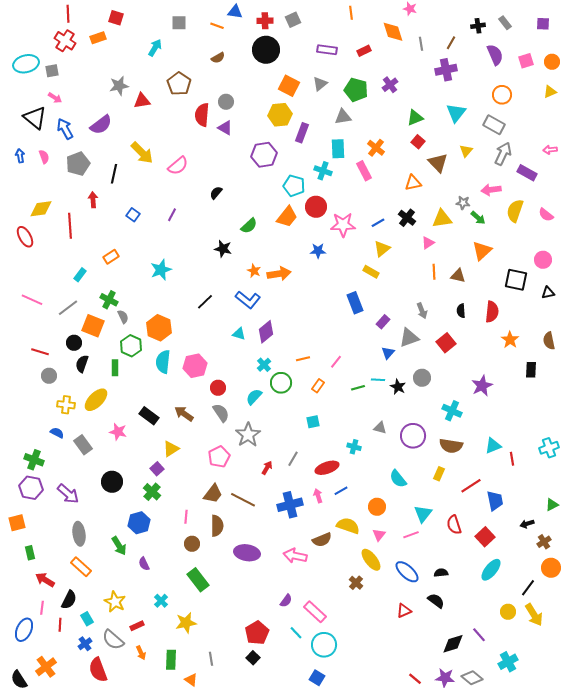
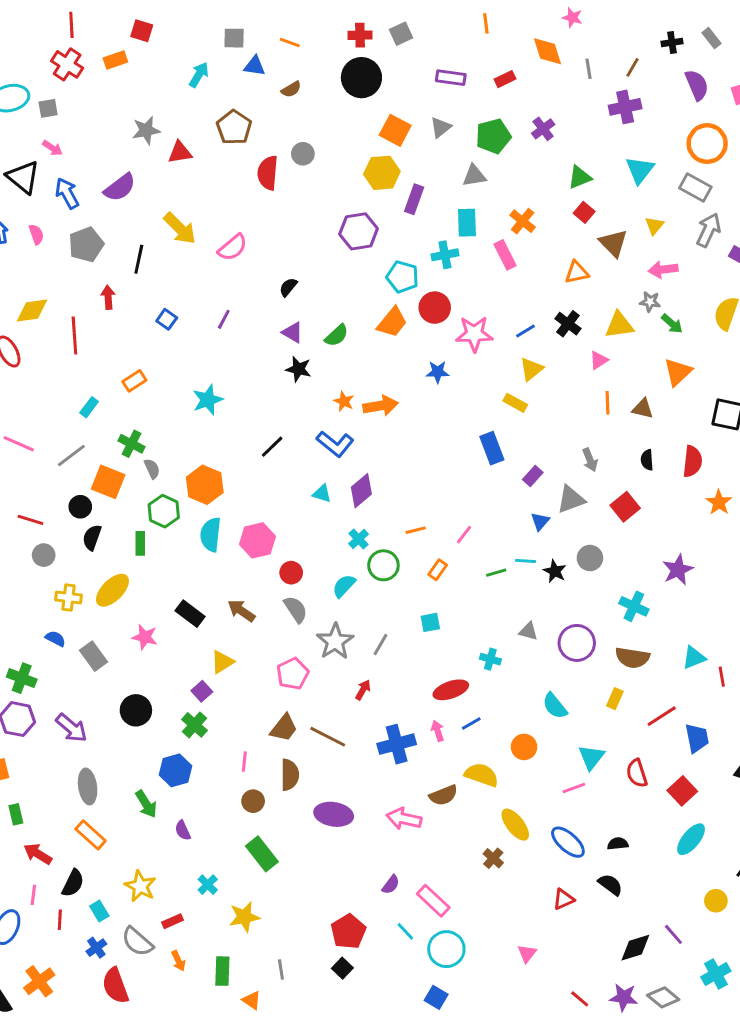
blue triangle: (235, 12) -> (255, 66), moved
green pentagon: (356, 90) -> (493, 136), turned -30
orange circle: (502, 95) -> (707, 144), size x1.4
purple triangle: (225, 128) -> (293, 332), moved
cyan cross: (323, 171) -> (445, 255), turned -30
pink arrow: (491, 190) -> (663, 269), moved
gray line: (293, 459) -> (381, 644), moved
pink triangle: (379, 535) -> (527, 953), moved

